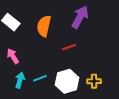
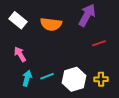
orange semicircle: (44, 26) -> (51, 24), turned -95
red line: (69, 47) -> (99, 43), moved

